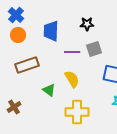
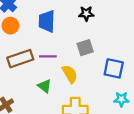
gray square: (94, 49) -> (85, 48), moved
purple line: (72, 52) -> (48, 56), moved

